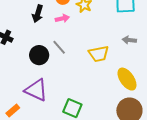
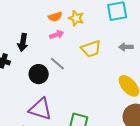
black arrow: (38, 14) -> (23, 42), moved
yellow trapezoid: (99, 54) -> (91, 49), moved

